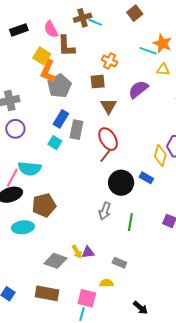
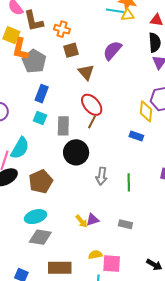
orange cross: (110, 61) -> (62, 29), moved
yellow triangle: (163, 69) -> (128, 15), moved
gray rectangle: (76, 130) -> (63, 126), moved
cyan semicircle: (30, 169) -> (20, 148), turned -55
black circle: (121, 183) -> (76, 152), moved
cyan ellipse: (23, 227) -> (35, 217), moved
gray diamond: (55, 261) -> (40, 237), moved
yellow semicircle: (107, 283) -> (95, 255), moved
pink square: (87, 298) -> (112, 264), moved

